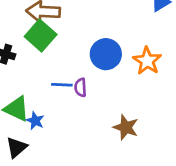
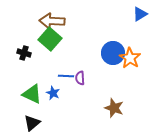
blue circle: (106, 54) -> (113, 53), moved
blue star: (35, 121) -> (53, 93), moved

